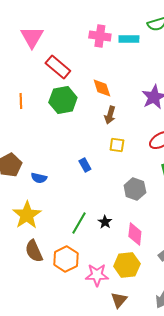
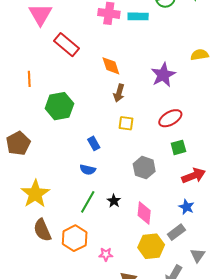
green hexagon: (63, 100) -> (59, 106), moved
blue semicircle: (39, 178) -> (88, 170), moved
yellow hexagon: (127, 265) -> (151, 246), moved
pink star: (97, 275) -> (106, 254), size x0.6

